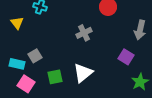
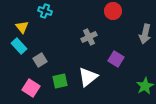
purple square: (126, 57) -> (116, 59), moved
cyan rectangle: (17, 64) -> (19, 46), moved, turned 35

